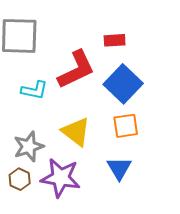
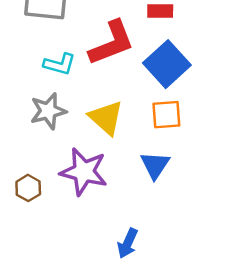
gray star: (29, 147) -> (48, 111), moved
brown hexagon: (20, 179) -> (28, 188), moved

